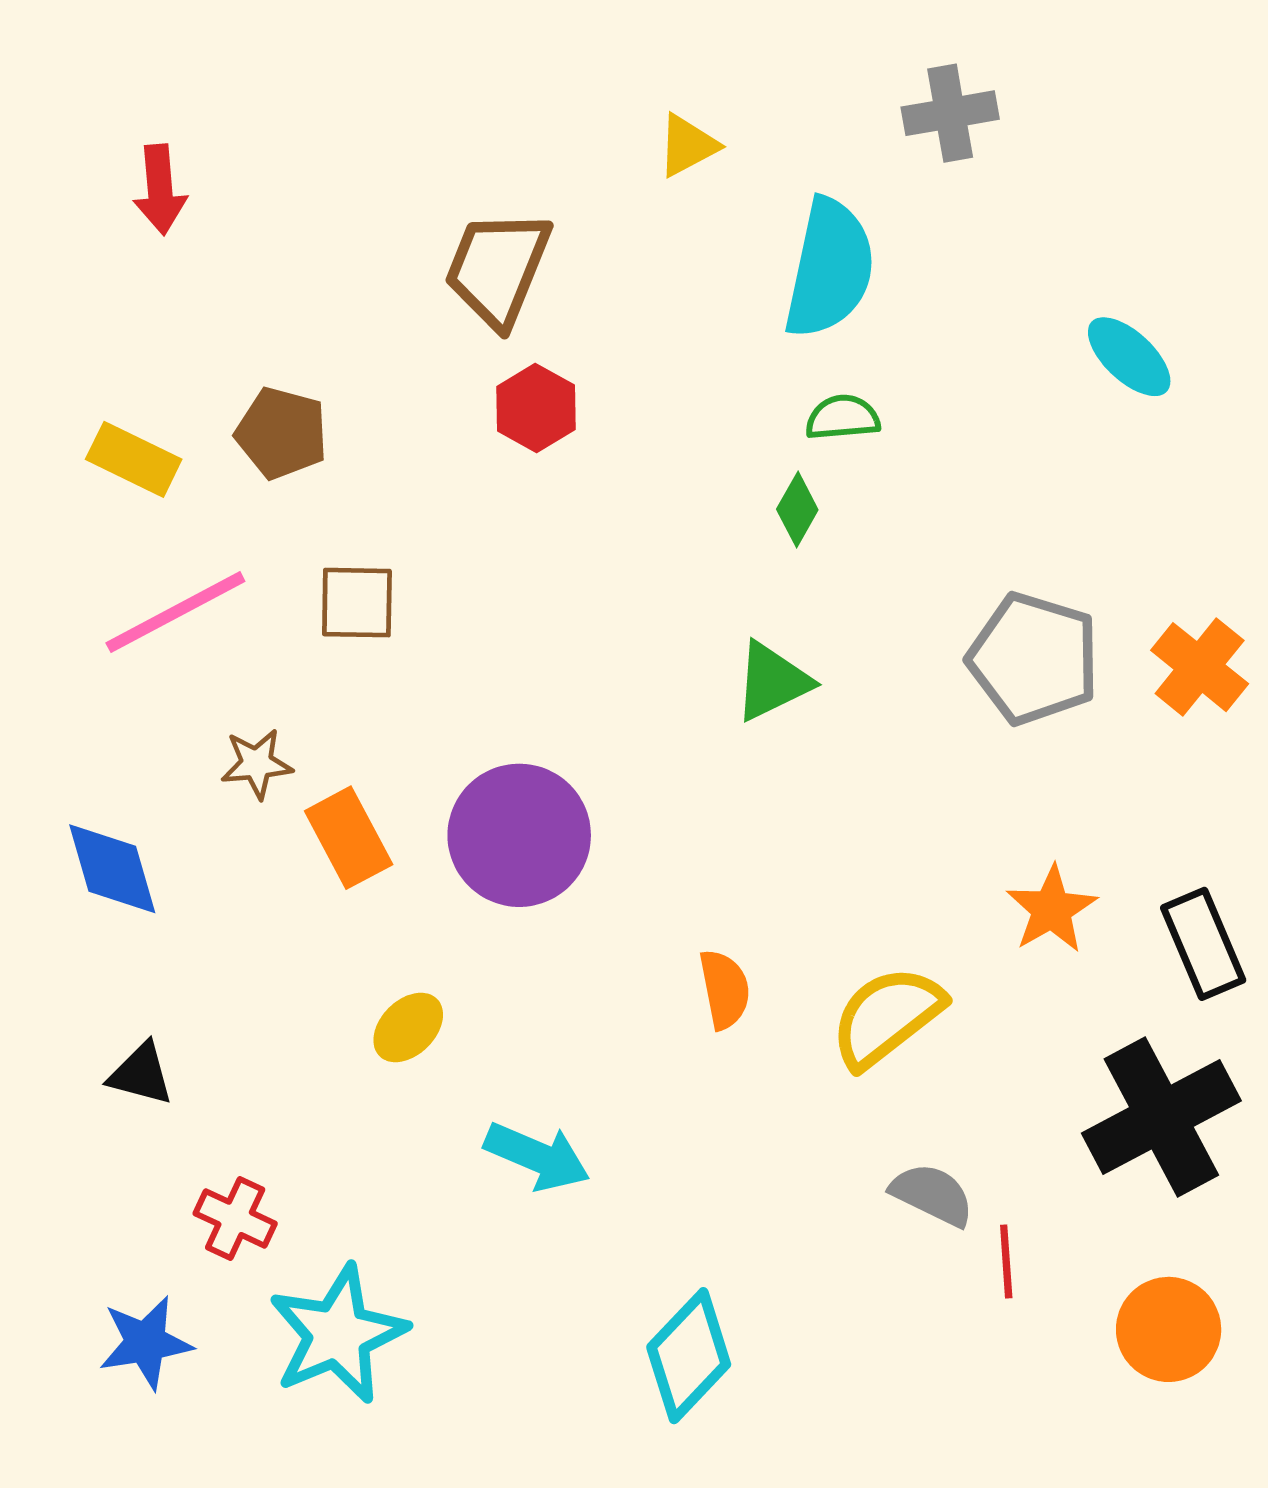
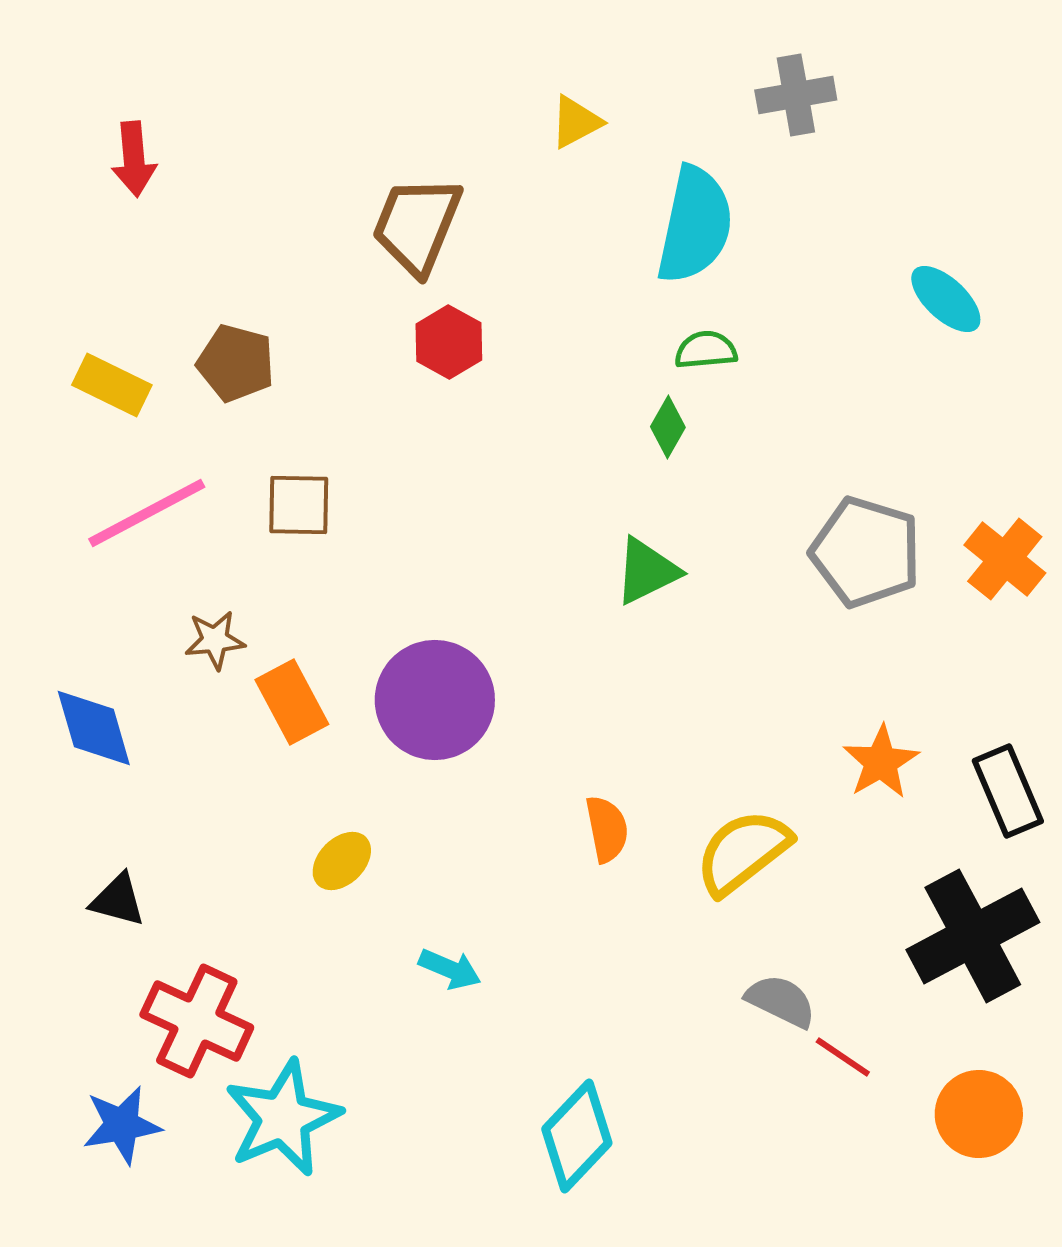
cyan arrow: (537, 1156) -> (450, 969), size x0.7
red cross: (235, 1218) -> (197, 1021), size x1.6
red line: (1006, 1261) -> (843, 1057), turned -52

